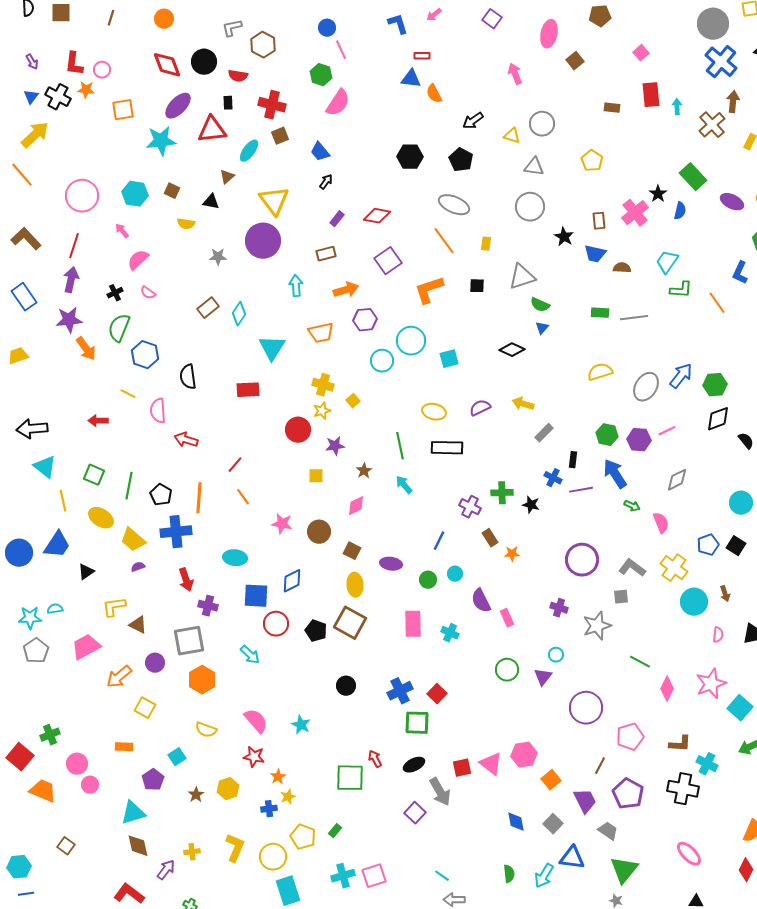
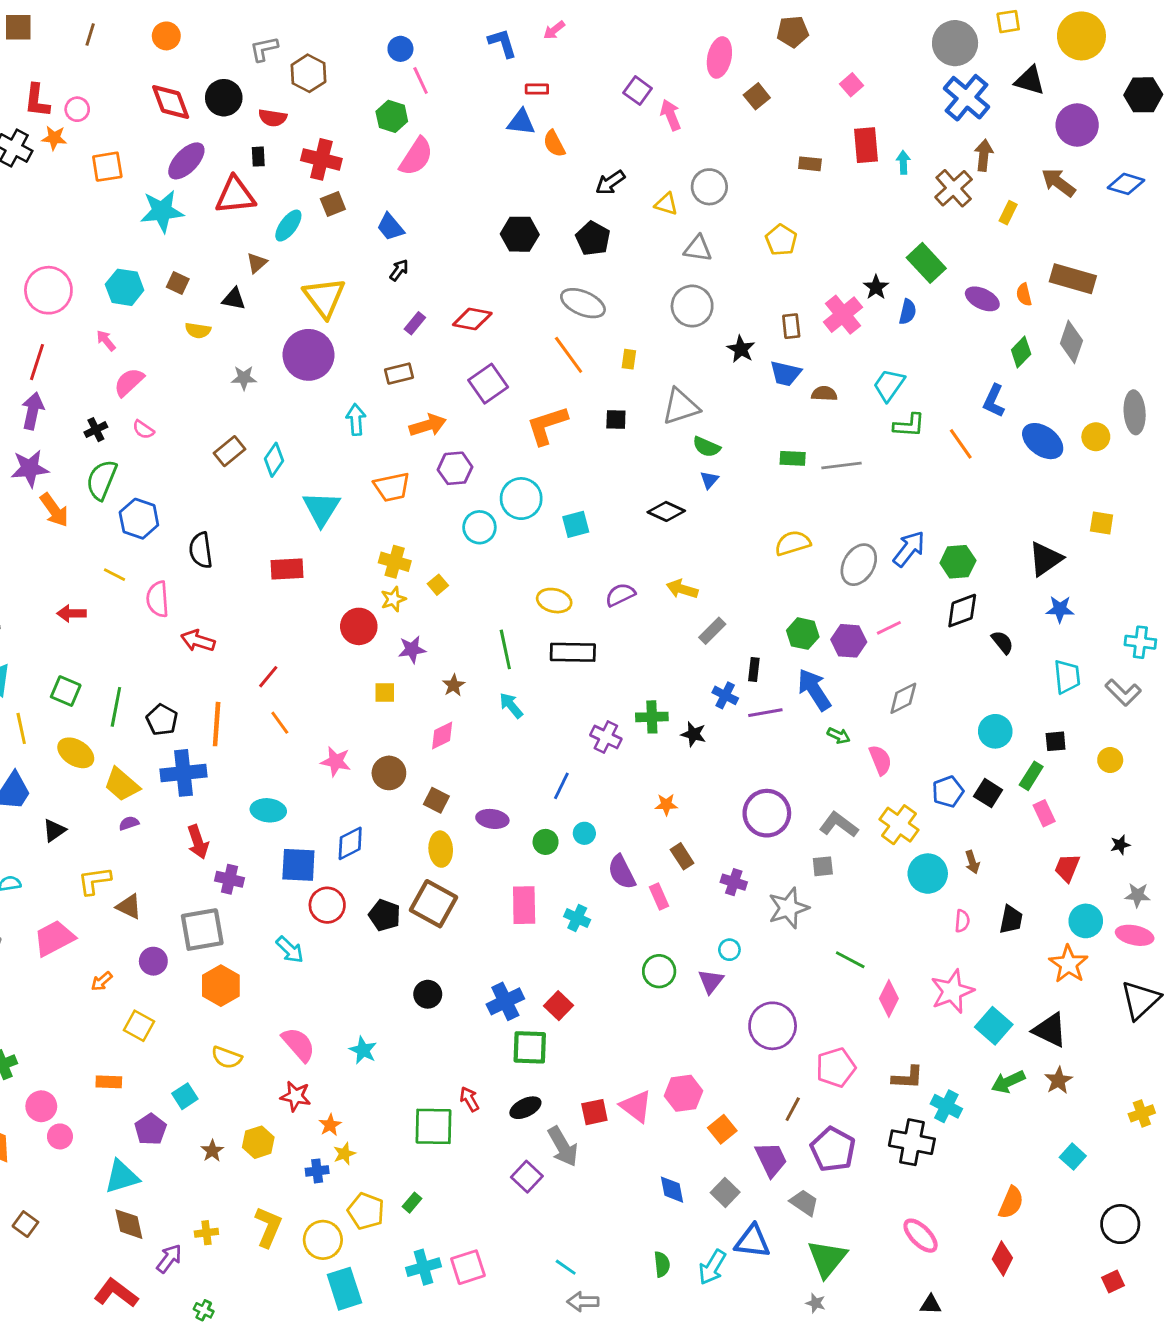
purple square: (492, 19) -> (638, 91), moved
brown rectangle: (490, 538) -> (682, 856), moved
orange arrow: (119, 677) -> (102, 981), size x0.6

